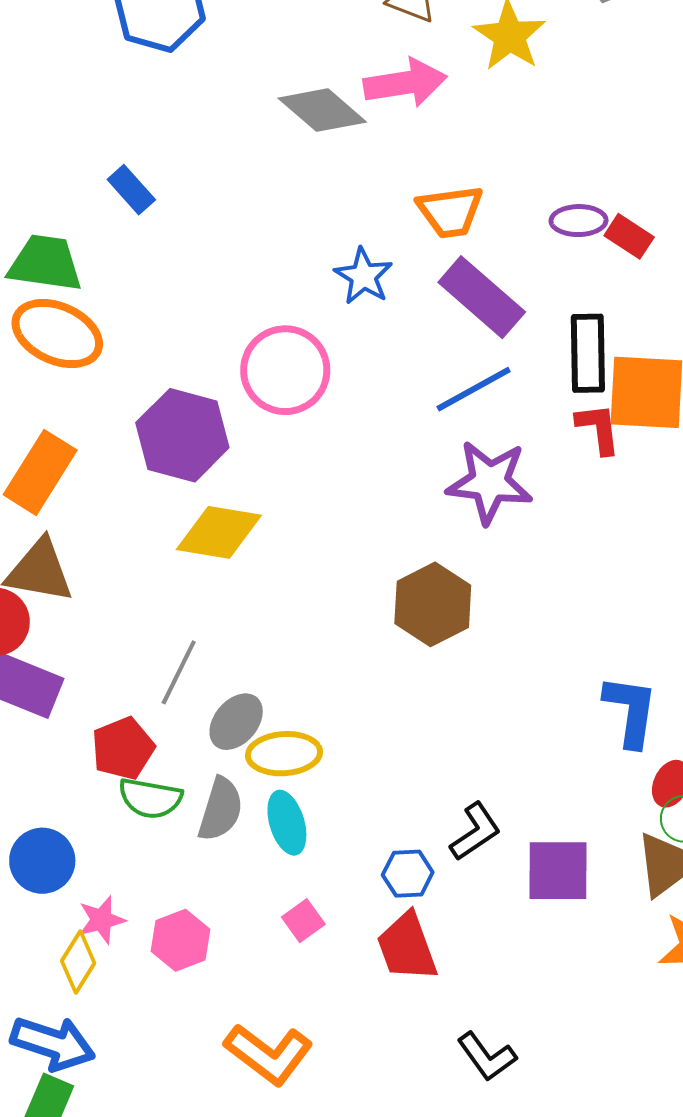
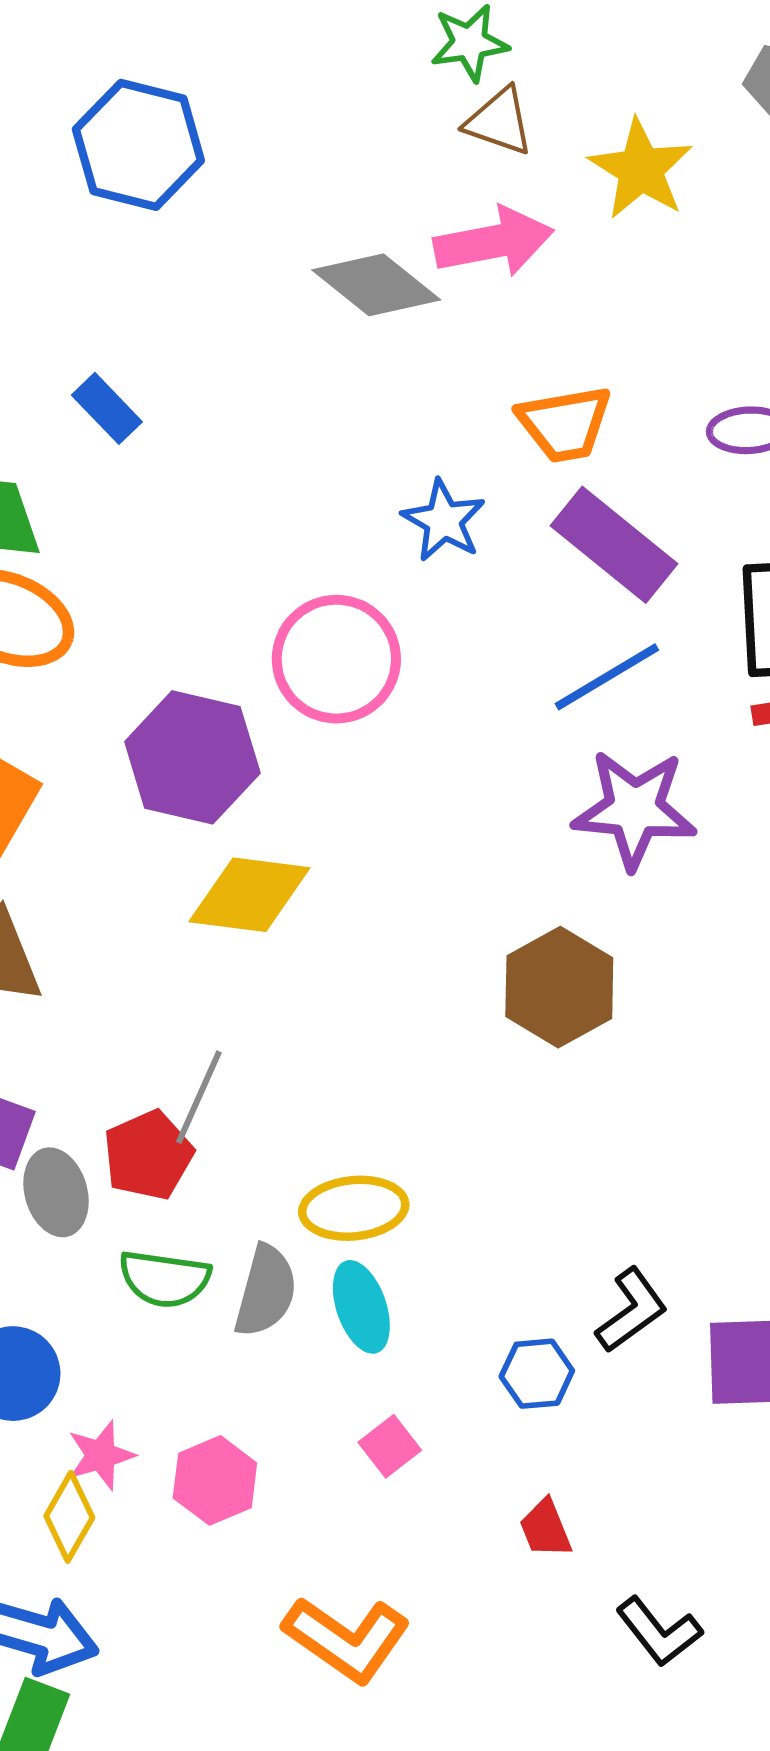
gray ellipse: (236, 722) -> (56, 1192), moved, turned -54
red pentagon: (123, 748) -> (148, 1155), moved
red trapezoid: (407, 947) -> (545, 1528), moved, size x0.6

